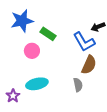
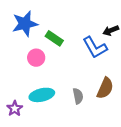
brown semicircle: (89, 65) -> (105, 88), moved
gray semicircle: (78, 85) -> (78, 96), moved

